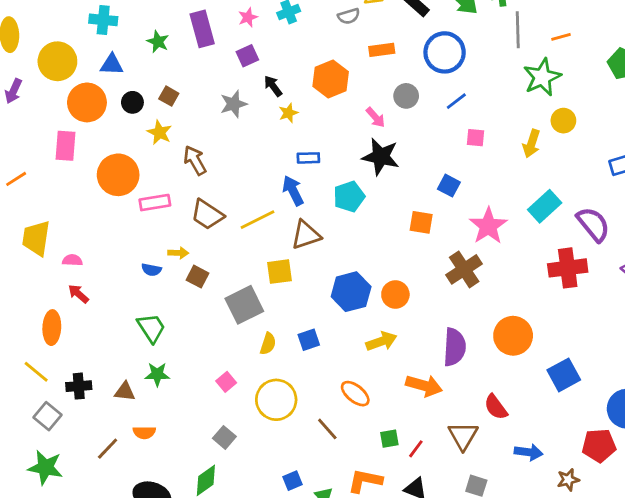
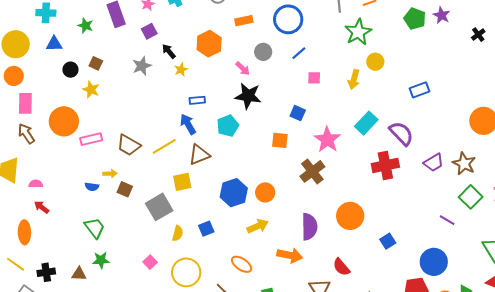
orange circle: (87, 102) -> (14, 76), moved, size x0.7
brown arrow: (195, 160) -> (26, 134), moved
blue square: (564, 375) -> (388, 241), size x0.7

